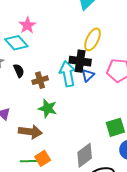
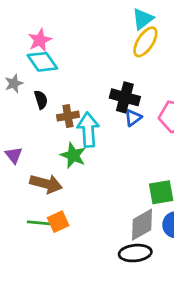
pink star: (27, 25) -> (40, 40), moved
yellow ellipse: (93, 39) -> (145, 42), moved
cyan arrow: (68, 74) -> (88, 130), moved
gray diamond: (85, 155) -> (142, 225), moved

